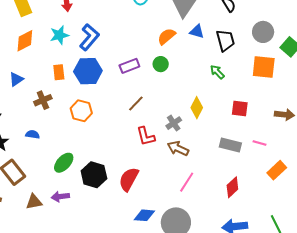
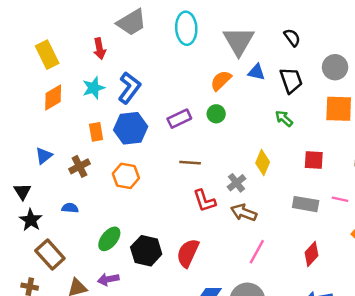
blue triangle: (16, 79) -> (44, 156), moved
brown line: (136, 103) -> (190, 163), turned 54

